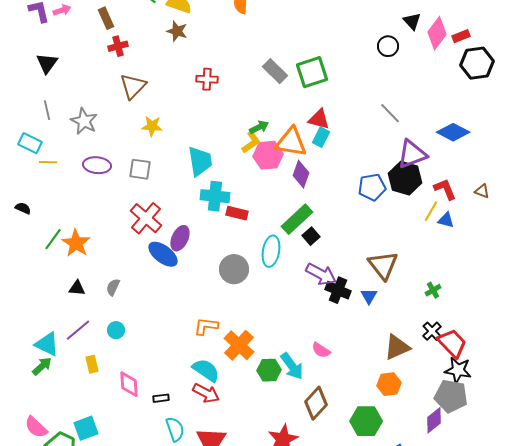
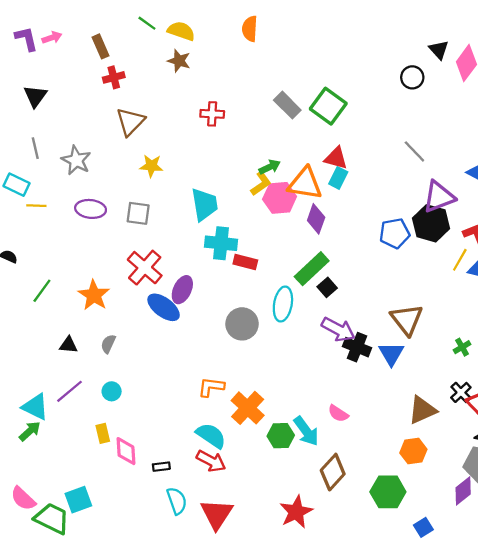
green square: (312, 72) -> (328, 106), turned -36
orange star: (76, 243) -> (94, 295), moved
blue triangle: (369, 296) -> (391, 354), size x1.4
yellow rectangle: (92, 364) -> (103, 433), moved

